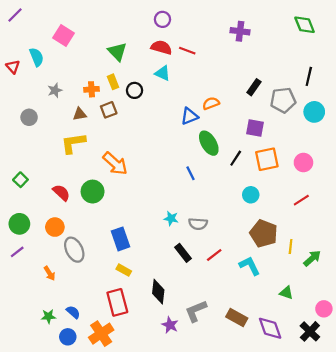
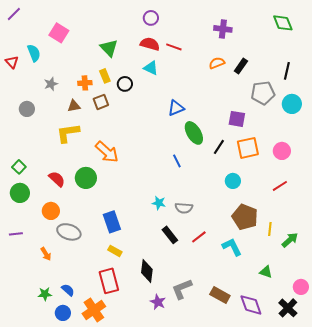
black rectangle: (254, 87) -> (241, 66), moved
orange semicircle: (211, 103) -> (217, 63), moved
green circle: (19, 224) -> (20, 193), moved
gray ellipse: (74, 250) -> (69, 232), turned -45
purple line: (17, 252) -> (16, 234), turned 32

